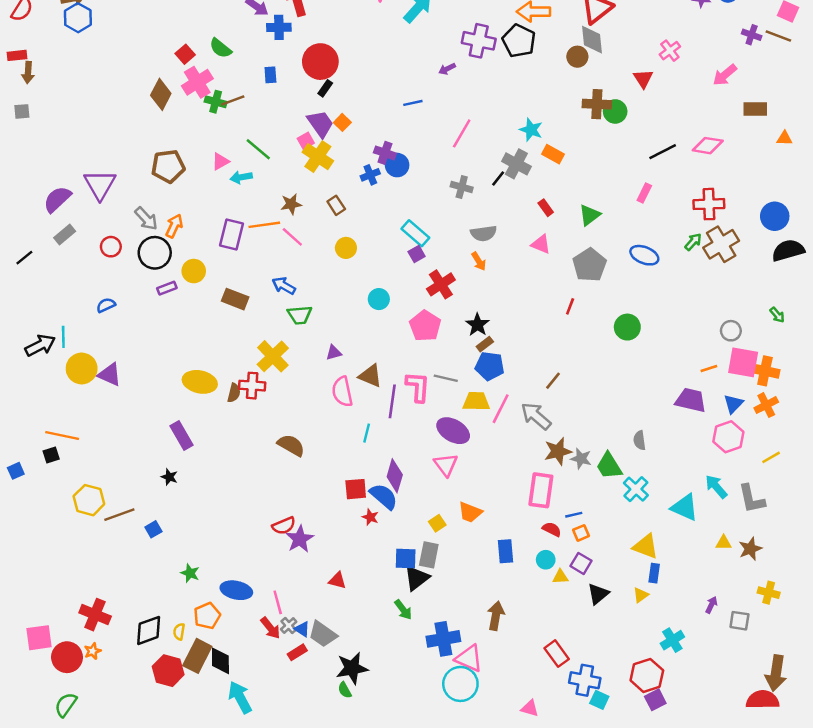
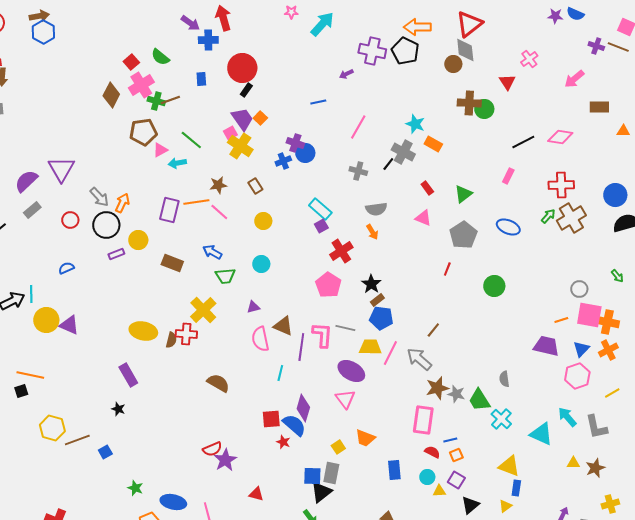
brown pentagon: (168, 166) -> (143, 132), moved
cyan circle: (379, 299) -> (261, 264), moved
yellow cross: (769, 593) -> (610, 504), turned -30

